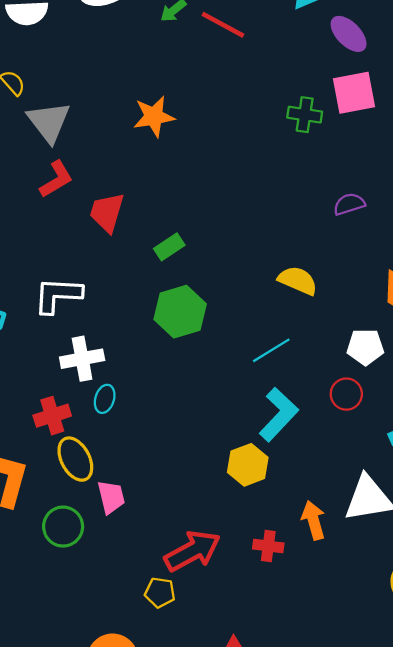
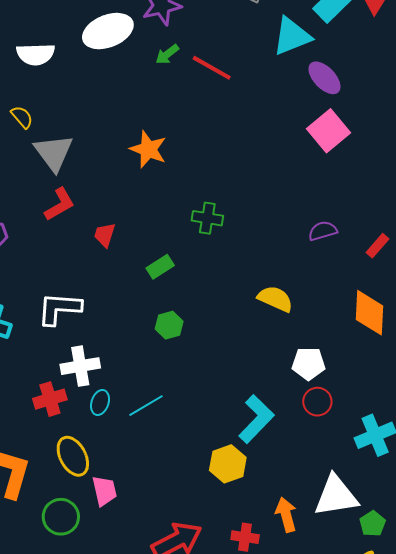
pink square: (354, 93) -> (329, 131), turned -30
green cross: (305, 115) -> (207, 218), moved
orange star: (154, 116) -> (148, 149), turned 30
red trapezoid: (107, 212) -> (105, 235), size x0.7
green hexagon: (180, 312) -> (169, 325), size x0.6
white pentagon: (365, 347) -> (309, 364), moved
cyan line: (271, 350) -> (146, 406), moved
red cross: (52, 416) -> (50, 399), moved

